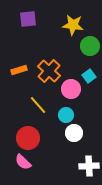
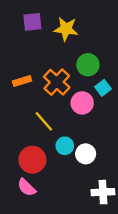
yellow star: (73, 25) -> (66, 29), moved
green circle: (90, 46) -> (88, 65), moved
cyan circle: (66, 115) -> (65, 146), moved

